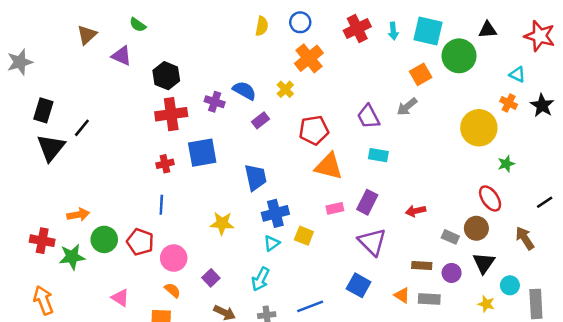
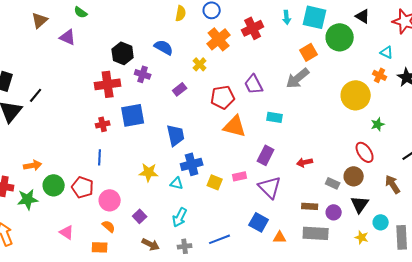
red cross: (357, 29) -> (253, 28), moved
black triangle: (488, 30) -> (363, 16), turned 35
black hexagon: (166, 76) -> (123, 53), moved
blue semicircle: (244, 91) -> (164, 47), moved
gray arrow: (407, 107) -> (298, 78), size x1.4
purple trapezoid: (368, 117) -> (254, 84), moved
pink rectangle: (335, 208) -> (240, 176), moved
cyan triangle: (272, 243) -> (177, 183), moved, turned 48
orange triangle: (402, 295) -> (280, 237), moved, turned -32
gray rectangle: (429, 299) -> (316, 233), size x1.4

